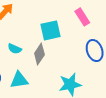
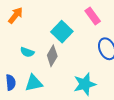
cyan square: (51, 30) -> (62, 32), turned -30

